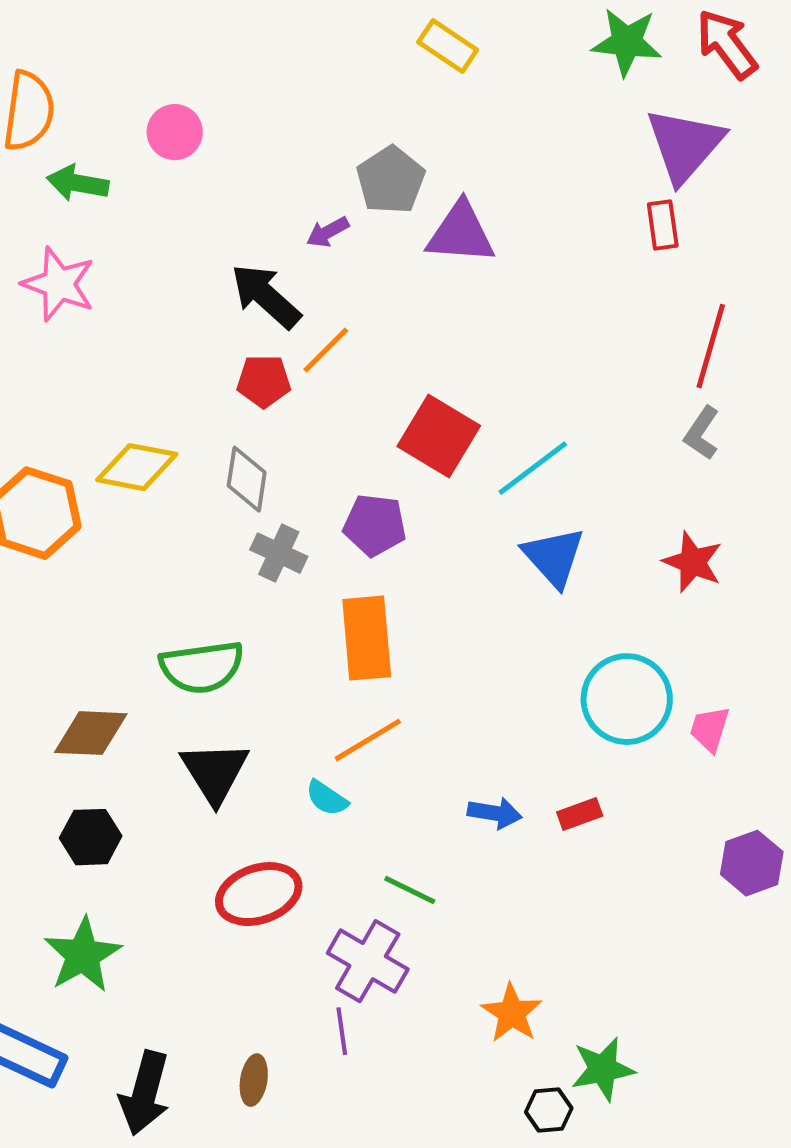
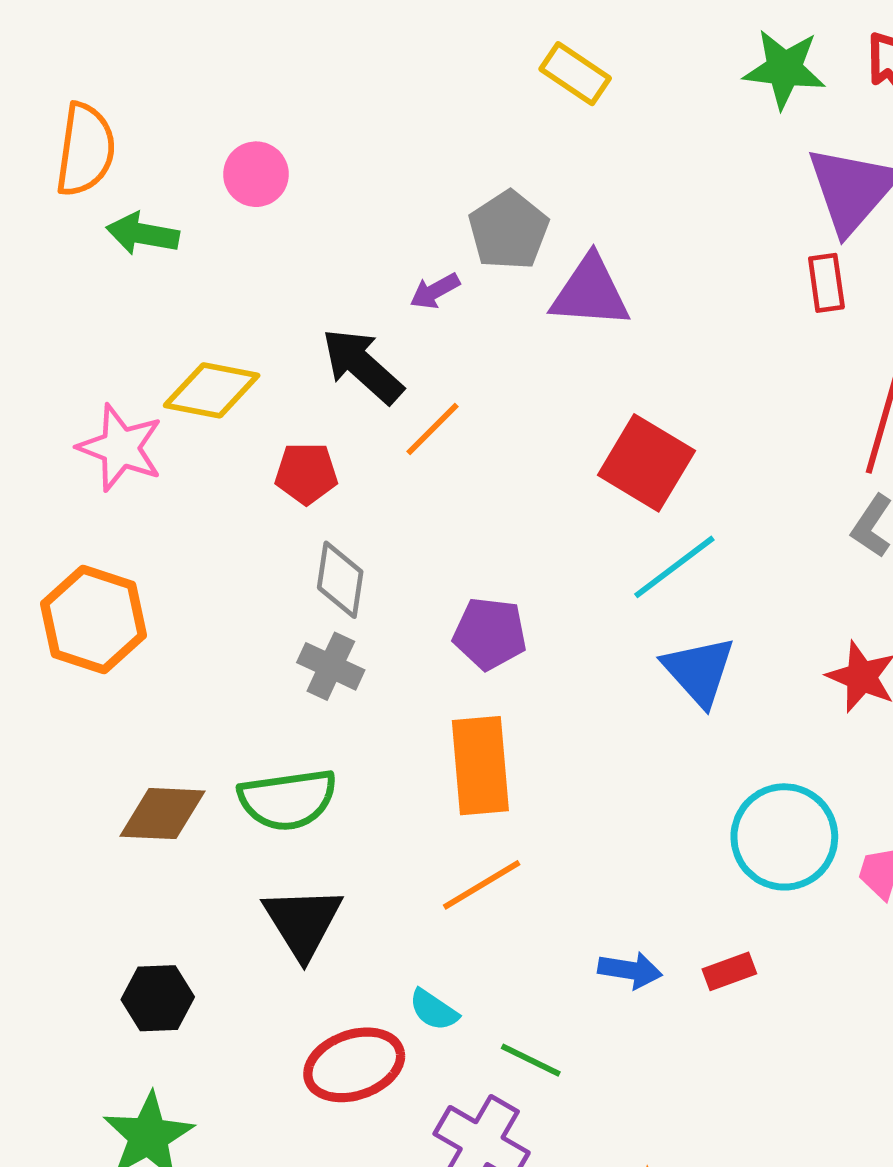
pink star: (59, 284) -> (120, 448), moved
red pentagon: (264, 381) -> (306, 473), moved
red square: (439, 436) -> (646, 463), moved
yellow diamond: (137, 467) -> (212, 390), moved
gray cross: (279, 553) -> (331, 666), moved
brown diamond: (91, 733) -> (162, 814), moved
cyan semicircle: (327, 798) -> (434, 1010), moved

